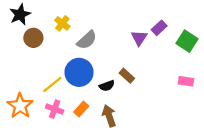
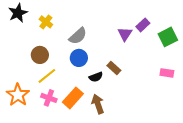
yellow cross: (62, 23) -> (46, 22), moved
brown circle: (33, 38) -> (40, 55), moved
green square: (187, 41) -> (168, 37), turned 30
blue circle: (79, 72) -> (79, 58), moved, size x0.7
orange rectangle: (81, 109) -> (73, 98), size x1.5

